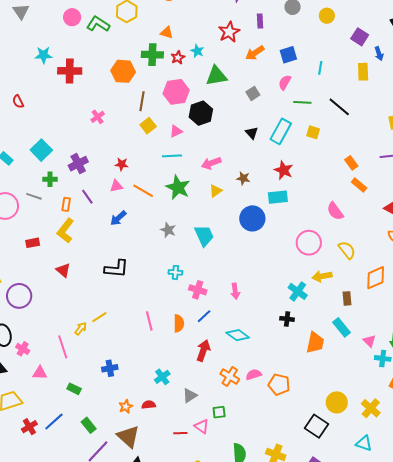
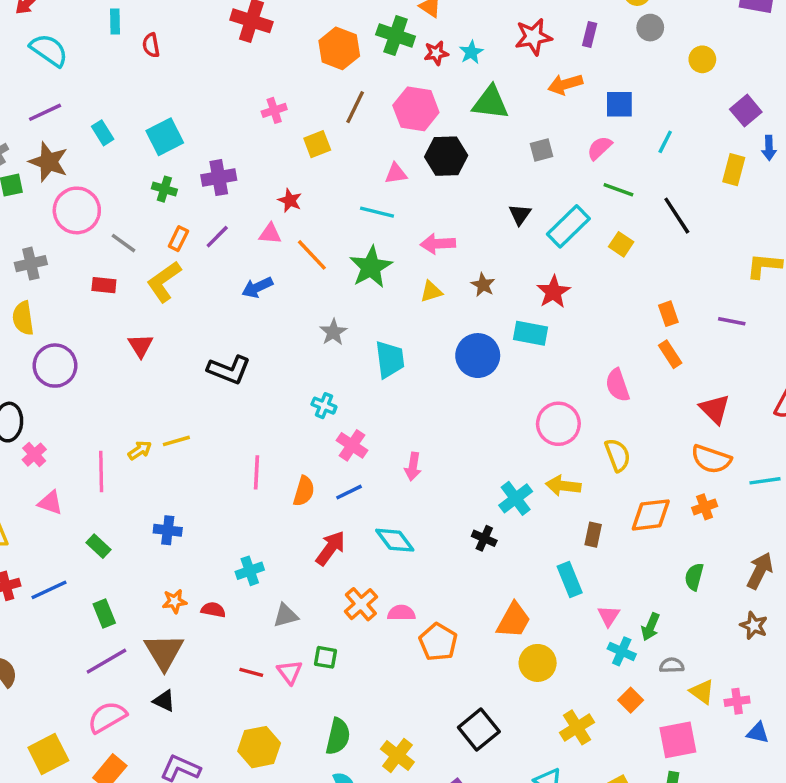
yellow square: (148, 126) -> (317, 144), moved
gray line: (34, 196) -> (124, 243), moved
purple line: (87, 197) -> (217, 237), turned 63
orange trapezoid: (315, 343) -> (514, 620), moved
yellow circle: (337, 402) -> (538, 663), moved

